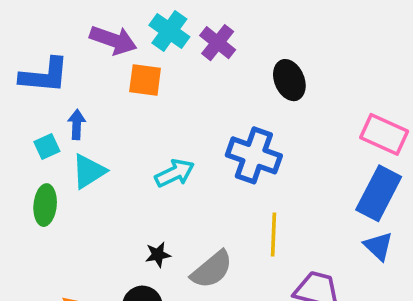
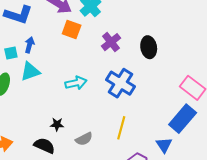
purple cross: (218, 43) -> (111, 42), moved
blue triangle: (378, 246) -> (164, 145), moved
gray semicircle: (212, 269) -> (84, 139), size x0.7

